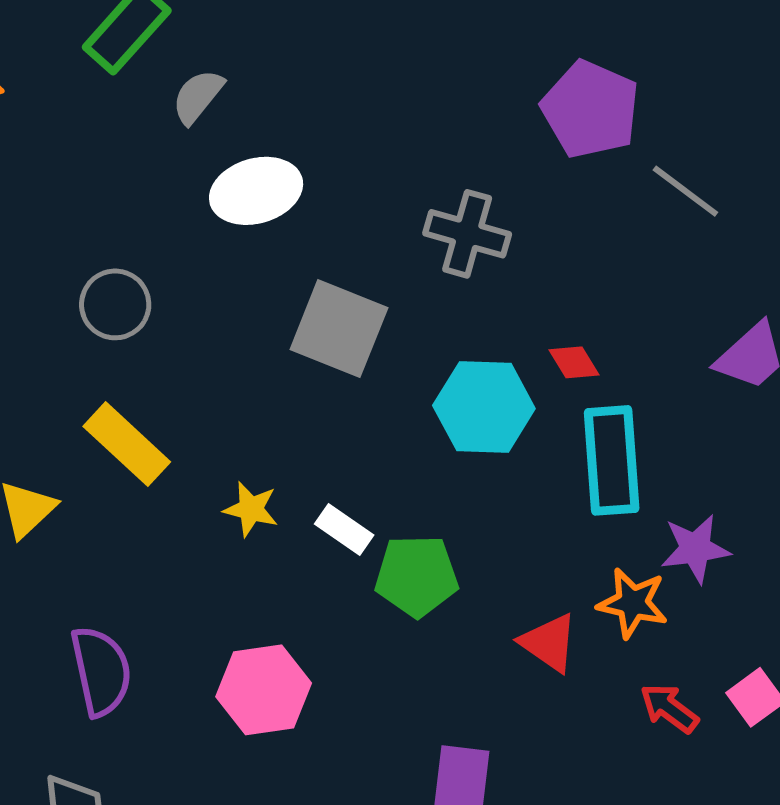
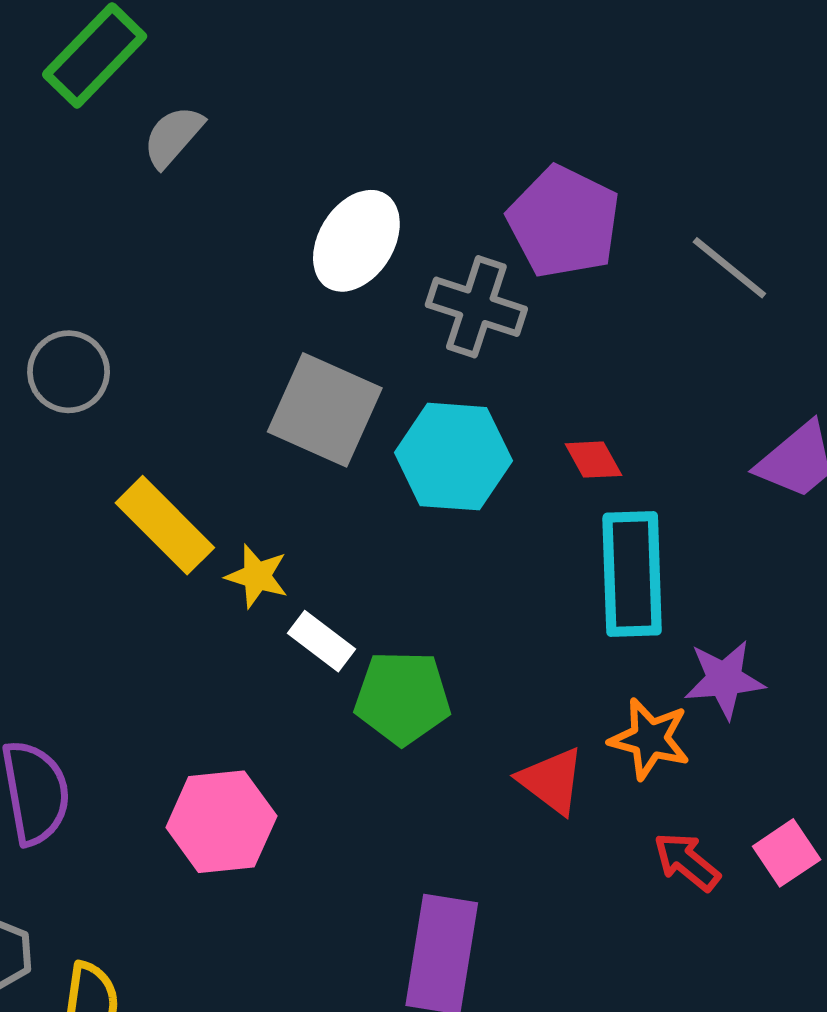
purple pentagon: (590, 109) -> (564, 222), moved
white ellipse: (256, 191) -> (356, 241), moved, turned -44
cyan hexagon: (484, 407) -> (453, 457), moved
yellow rectangle: (127, 444) -> (165, 525), moved
yellow star: (251, 509) -> (257, 576), moved

